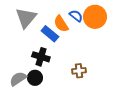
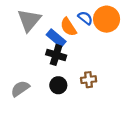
black cross: (41, 57) -> (56, 55), moved
black circle: (35, 78) -> (58, 85), moved

